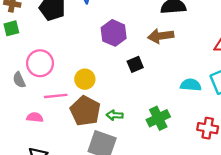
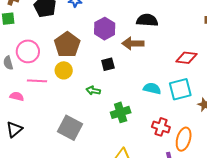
purple hexagon: (114, 33) -> (105, 29), moved
brown pentagon: (85, 111) -> (67, 45), moved
green arrow: (115, 115) -> (93, 91), moved

